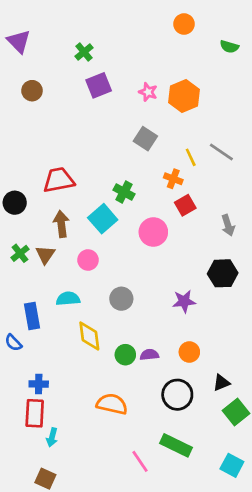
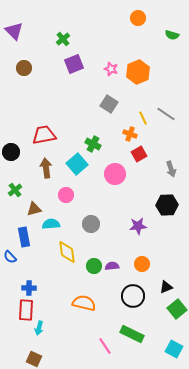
brown triangle: (45, 255) -> (34, 209), moved, turned 42

